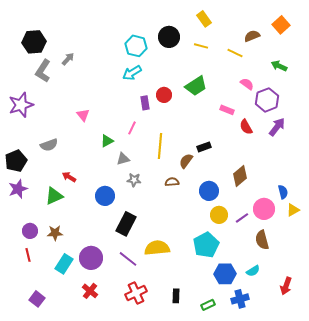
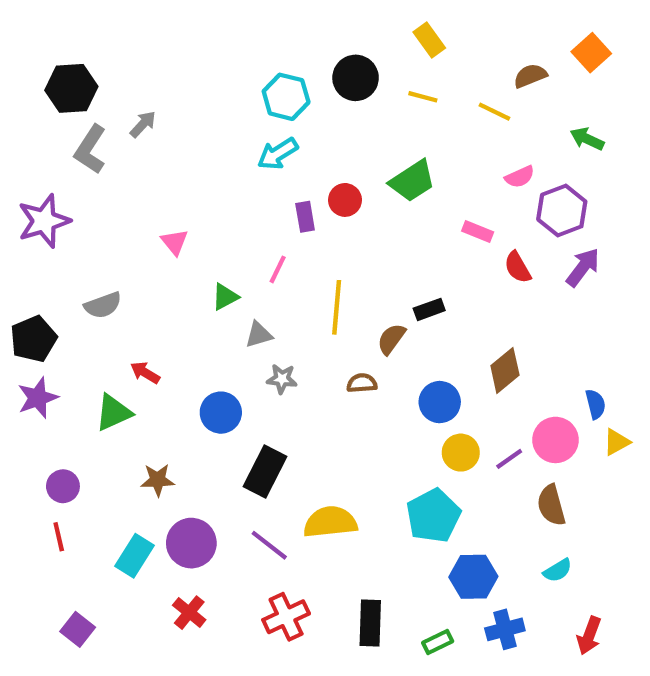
pink semicircle: (247, 84) -> (520, 177), turned 120
brown star: (55, 233) -> (158, 480), moved
cyan semicircle: (253, 271) -> (558, 570), moved
red arrow: (286, 286) -> (589, 636), moved
black rectangle: (176, 296) -> (370, 623), size x1.5

